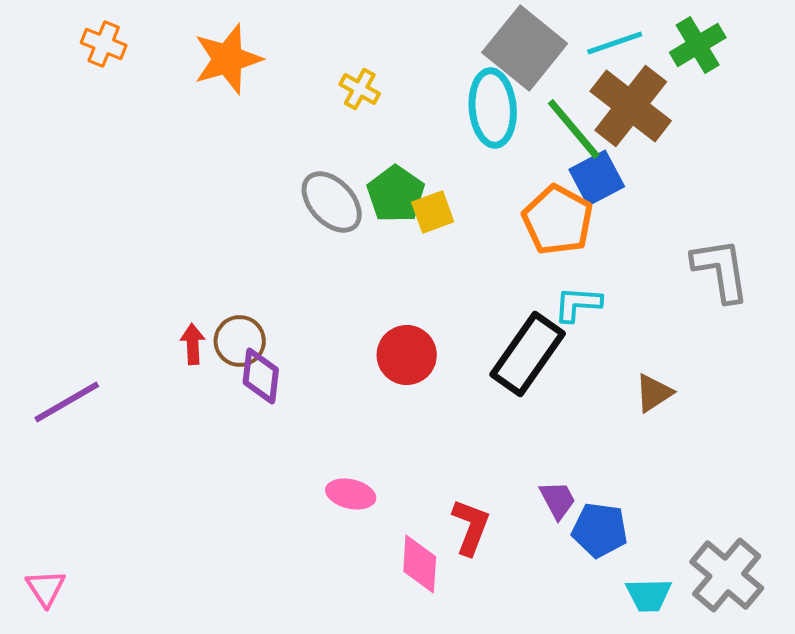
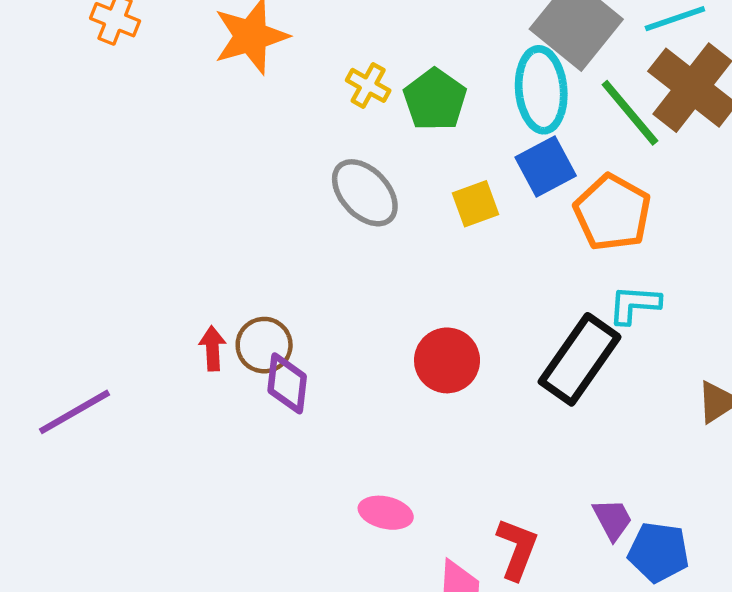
yellow cross: (360, 89) -> (368, 85), moved
blue square: (597, 178) -> (546, 166), moved
green pentagon: (396, 194) -> (435, 100), moved

